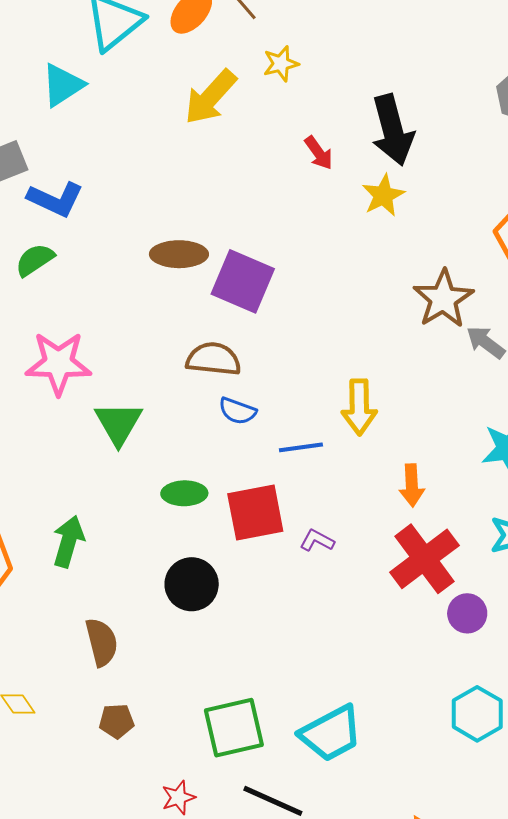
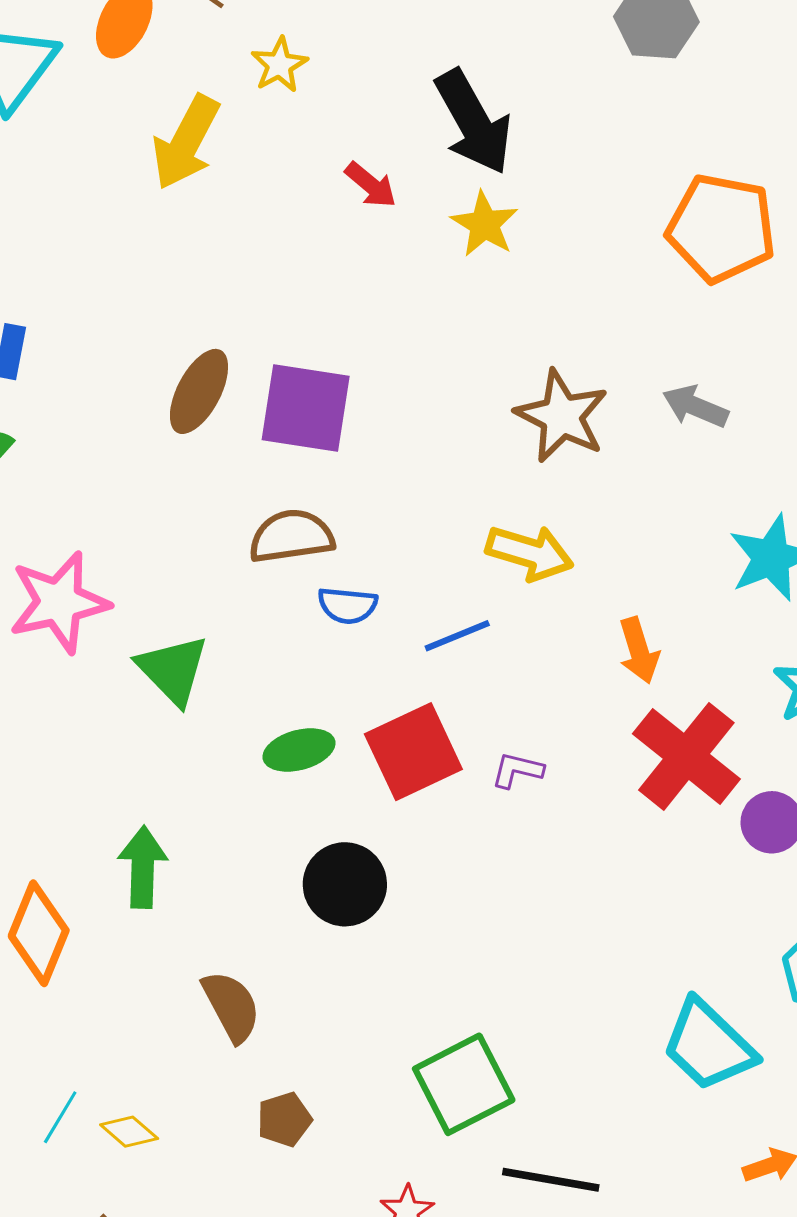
brown ellipse: (179, 254) -> (199, 391), turned -48
brown star: (443, 299) -> (562, 416), moved
yellow arrow: (359, 407) -> (530, 553), turned -58
cyan trapezoid: (331, 733) -> (708, 1045), moved, turned 86

